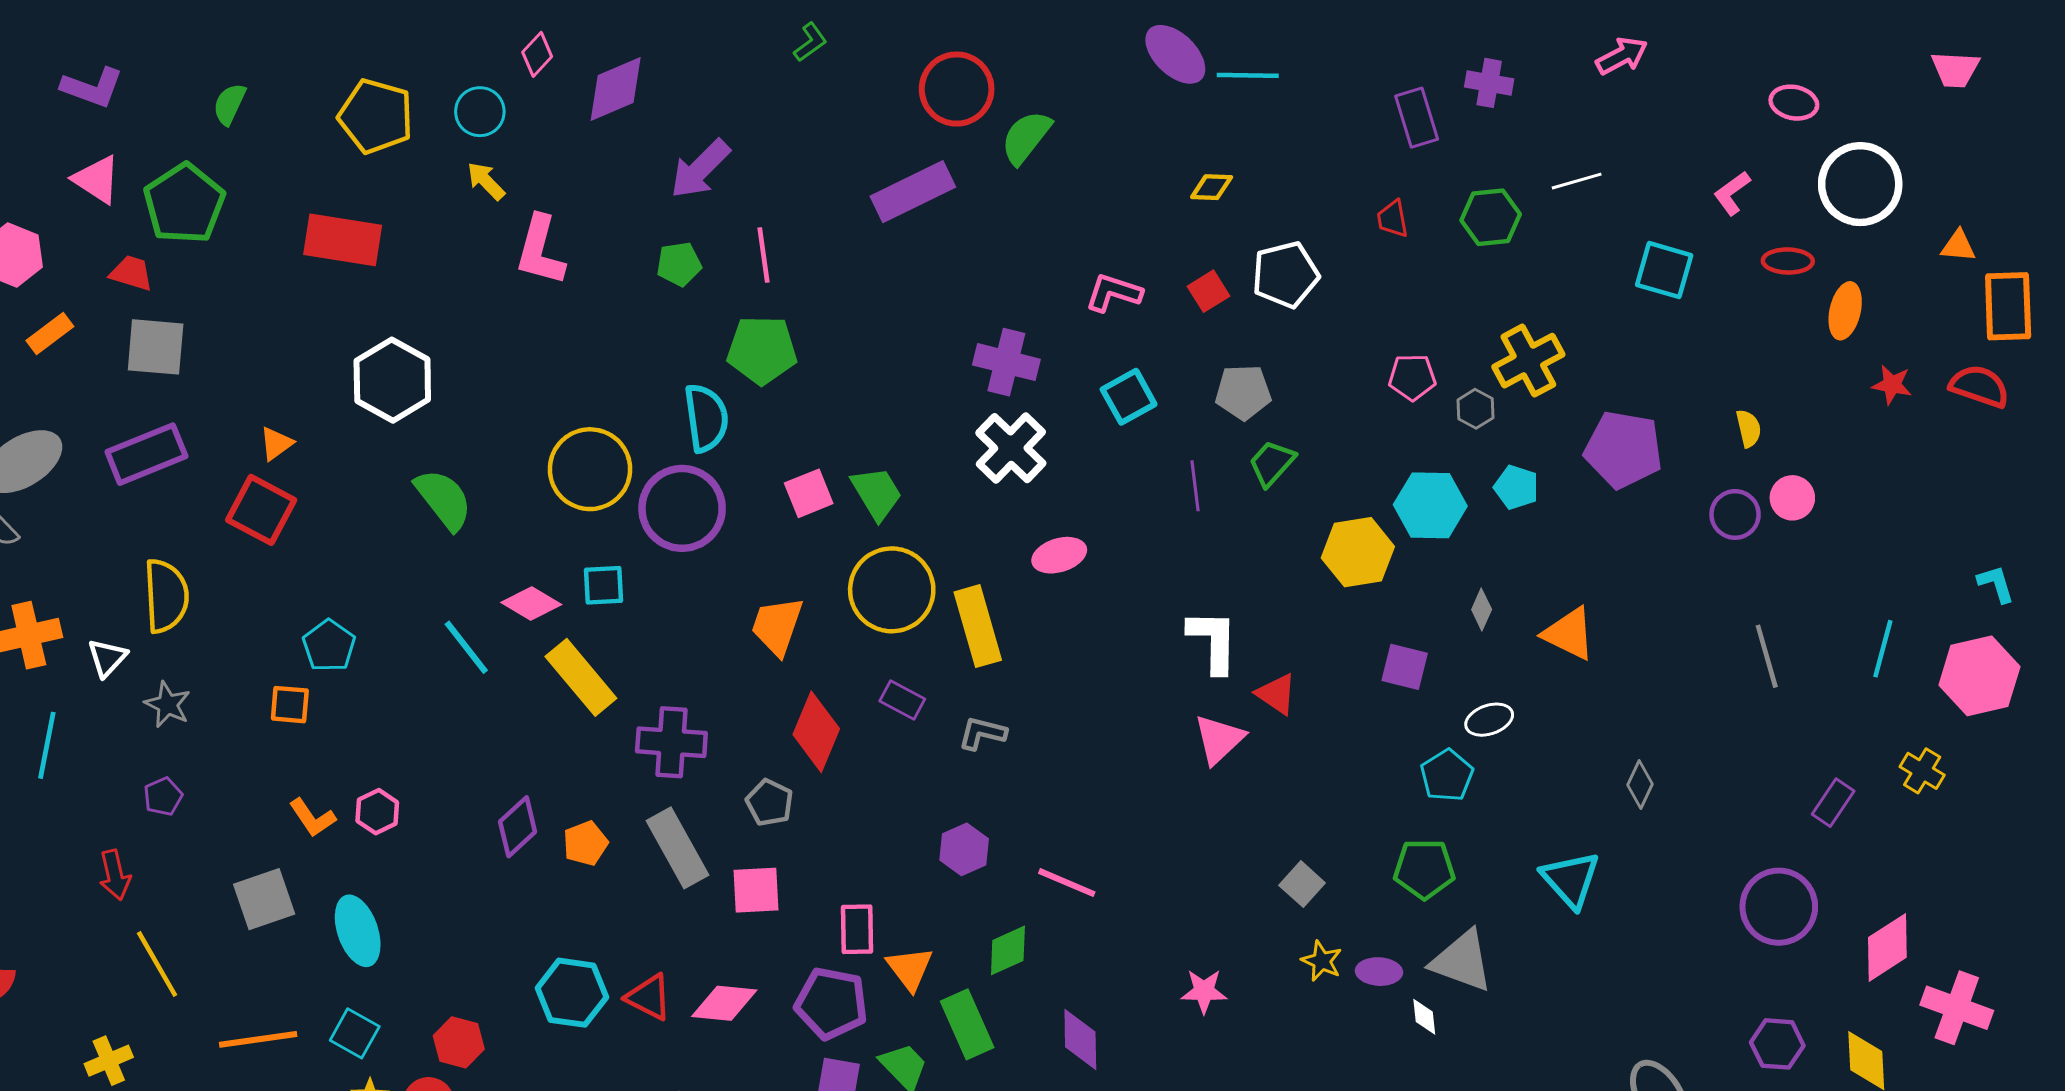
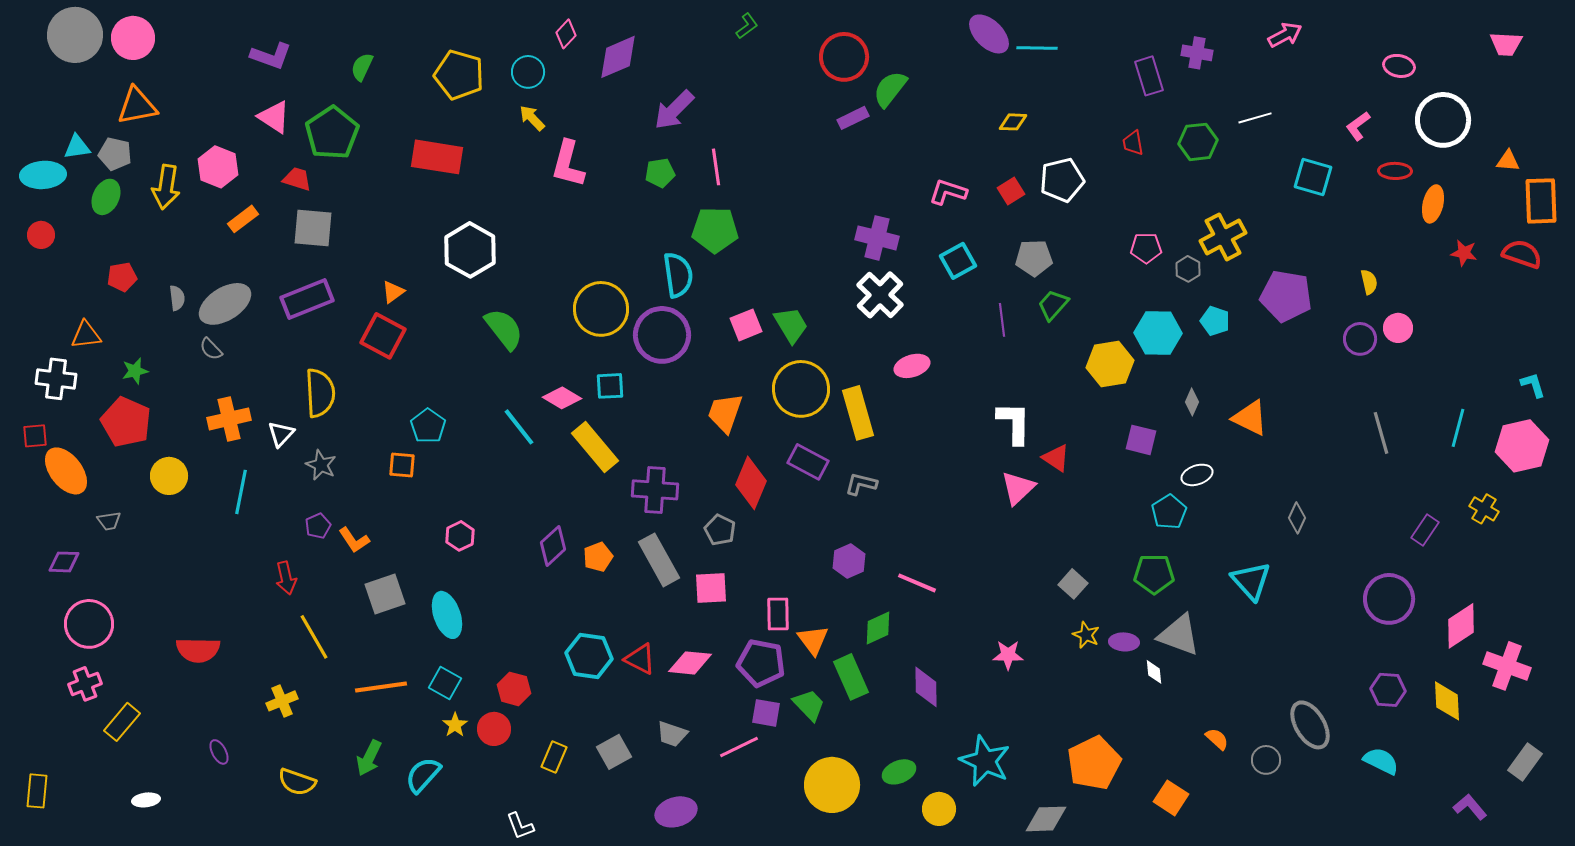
purple rectangle: (913, 192) -> (853, 118), moved, size x0.6
purple rectangle: (902, 700) -> (808, 462), size x1.4
orange L-shape: (312, 818) -> (354, 540), moved

